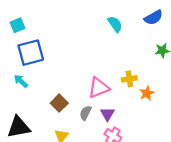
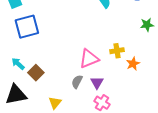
cyan arrow: (21, 81) -> (18, 64), moved
brown square: (59, 103) -> (36, 73), moved

